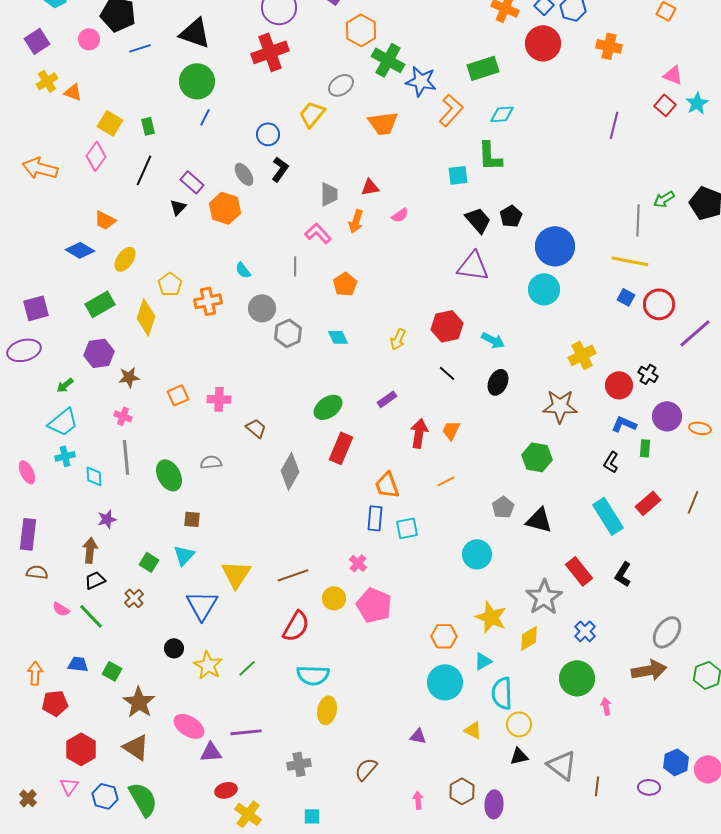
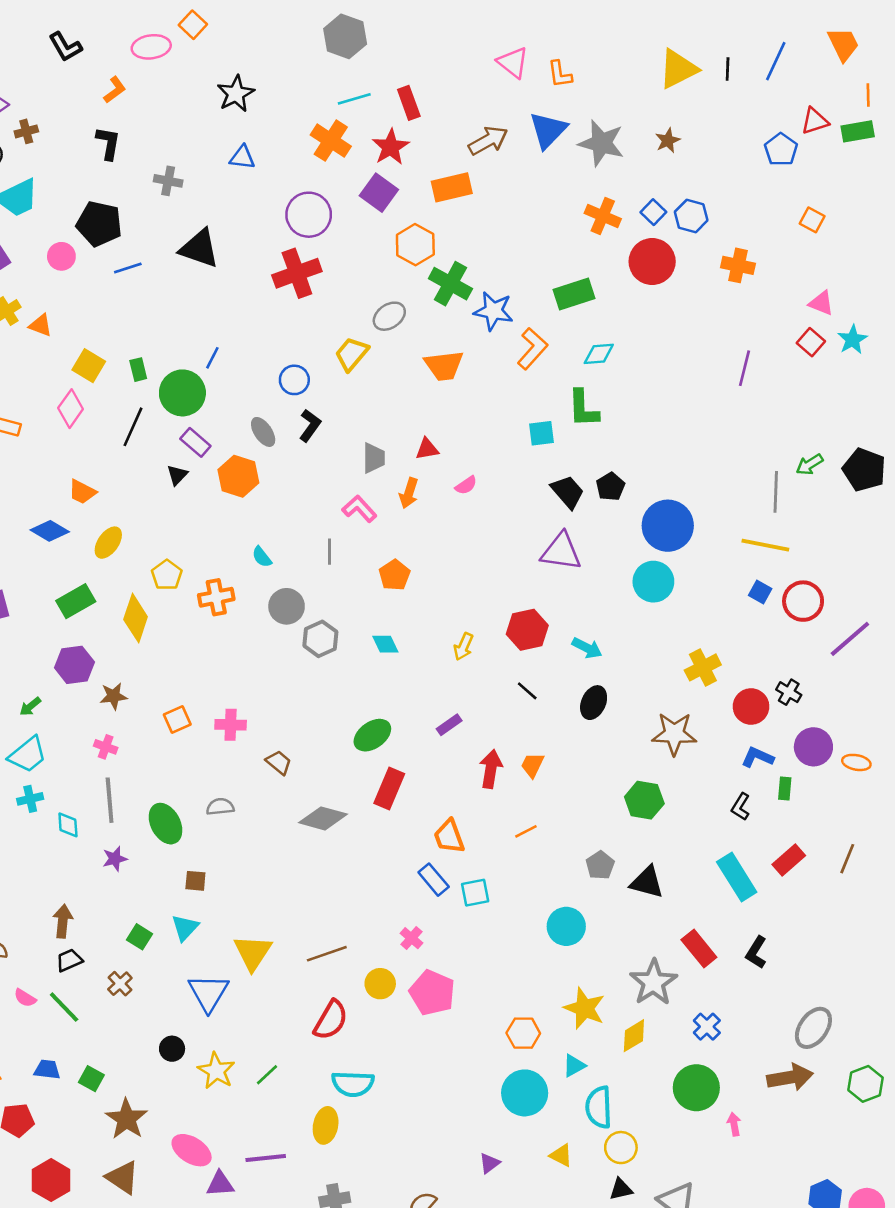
green circle: (197, 81) -> (182, 393), moved
gray diamond: (290, 471) -> (323, 818), turned 75
blue rectangle: (375, 518) -> (434, 880), turned -45
purple star: (107, 519) -> (115, 859), moved
yellow ellipse: (327, 710) -> (326, 1125), moved
purple triangle: (418, 736) -> (489, 1163), turned -48

